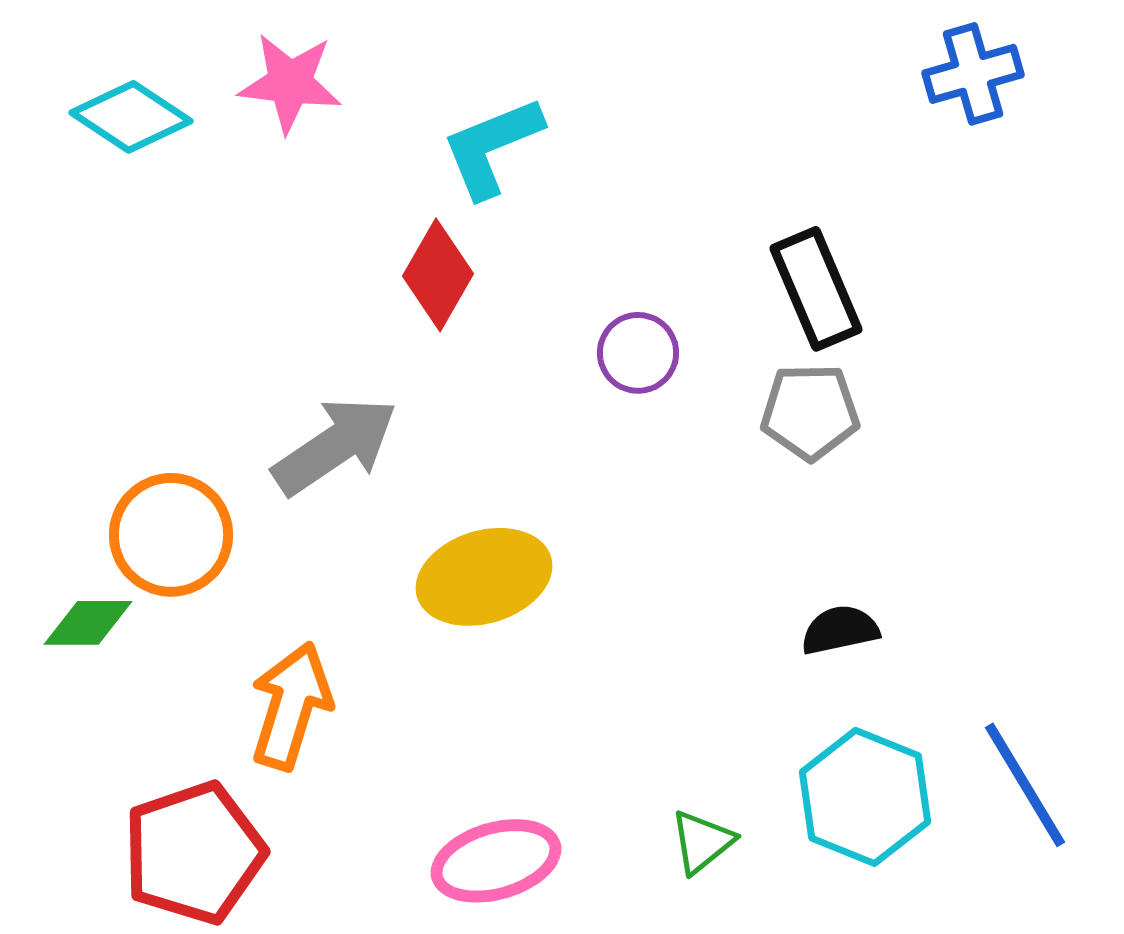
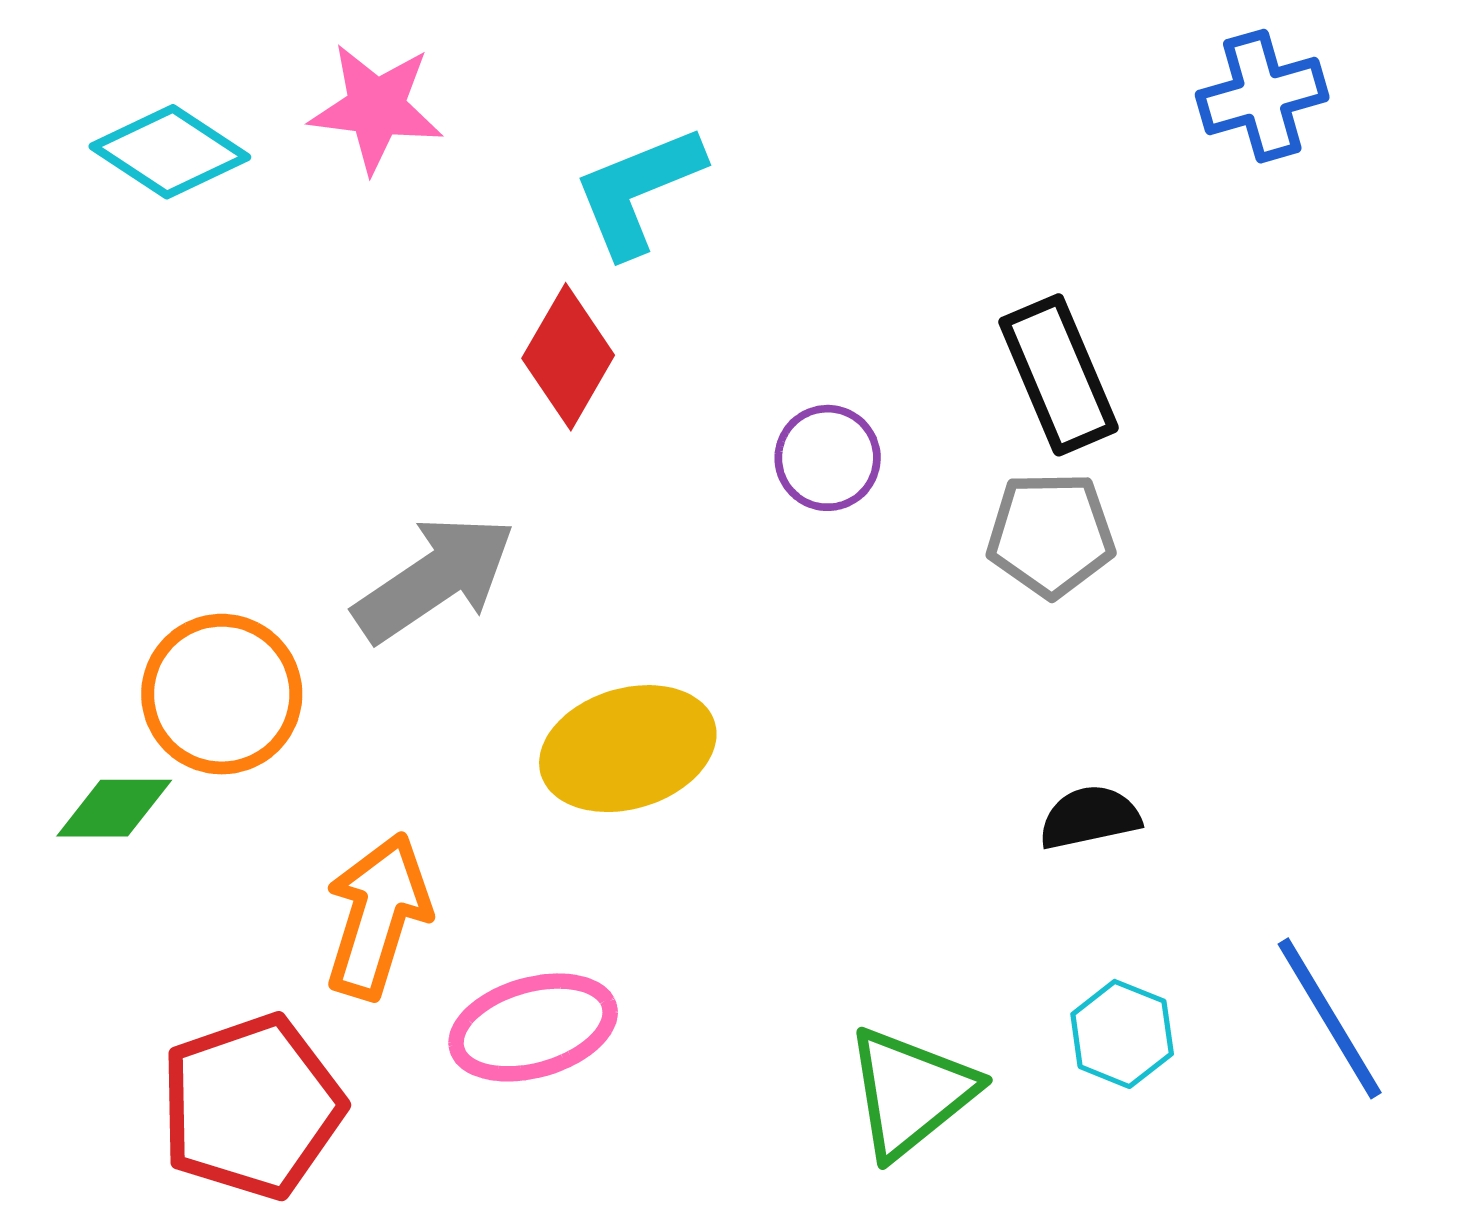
cyan hexagon: (865, 797) -> (1122, 1034), size x0.6
green triangle: (702, 842) -> (911, 1092), size x1.6
pink ellipse: (496, 861) -> (533, 1027), moved

